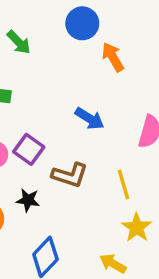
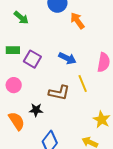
purple square: (29, 149) -> (32, 59), moved
yellow line: (124, 185) -> (83, 83), moved

